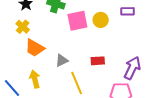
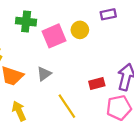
gray triangle: (62, 60) -> (44, 74), moved
red rectangle: (98, 61) -> (97, 83), moved

